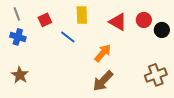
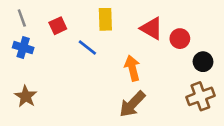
red circle: (144, 20) -> (180, 39), moved
black circle: (162, 30) -> (203, 62), moved
orange arrow: (103, 53) -> (132, 68), turned -54

